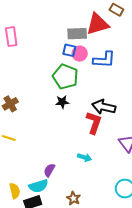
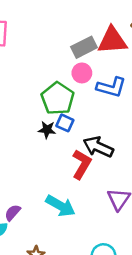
gray rectangle: (77, 34) -> (84, 47), turned -36
blue square: (69, 50) -> (65, 123), moved
cyan arrow: (84, 157) -> (60, 206), size x1.6

